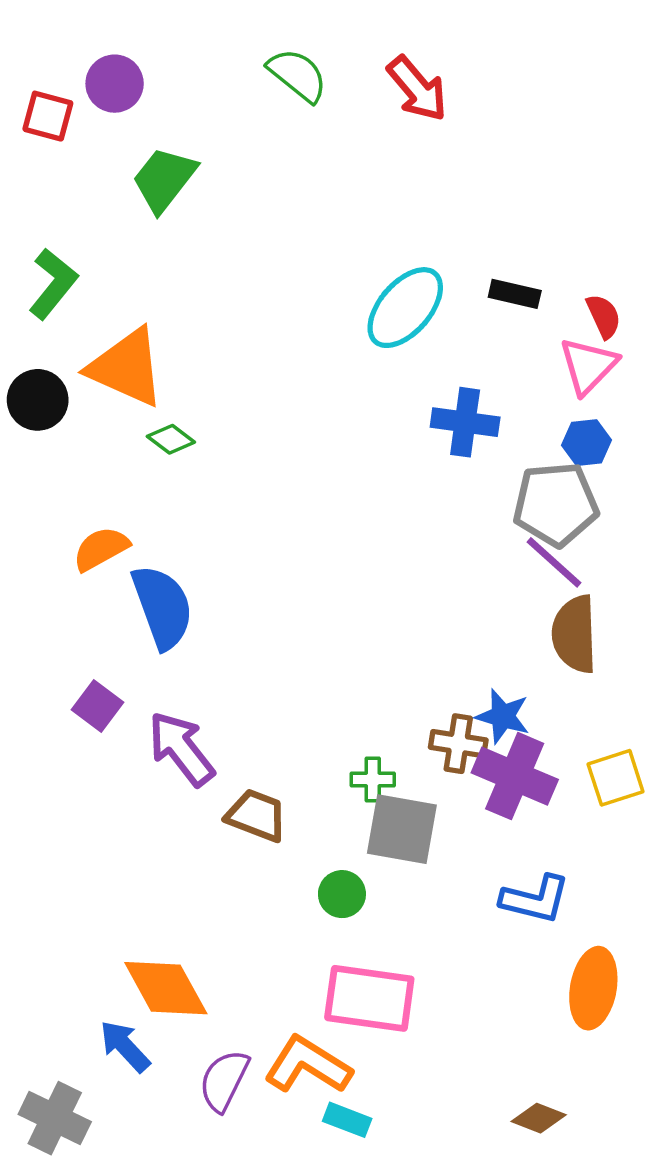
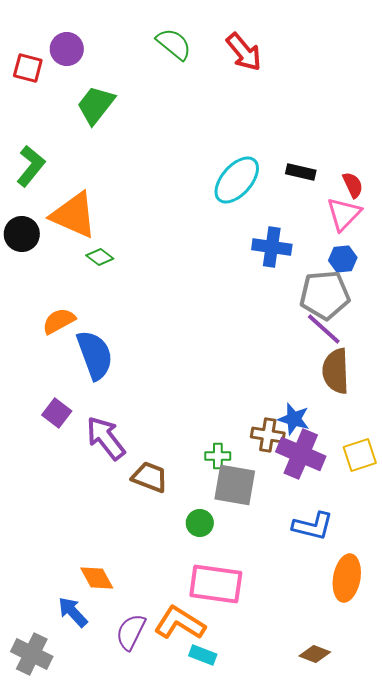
orange diamond: (166, 988) -> (97, 578), size x0.7

